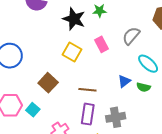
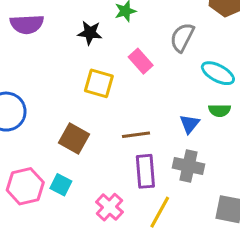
black star: (74, 19) -> (90, 33), size x0.7
blue triangle: (124, 81) -> (190, 124), moved
gray cross: (116, 117) -> (189, 166), turned 36

